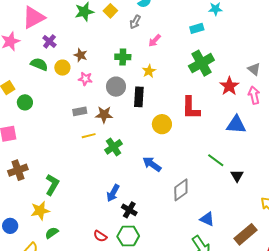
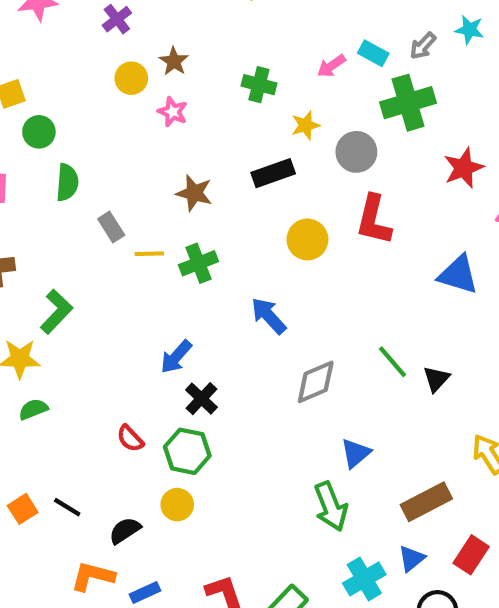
gray arrow: (135, 22) -> (423, 46), moved
cyan rectangle: (197, 28) -> (373, 53), moved, turned 32
green cross: (201, 63) -> (408, 103), moved
green semicircle: (39, 64) -> (67, 182), moved, turned 60
red star: (229, 86) -> (464, 168), moved
gray circle: (116, 87) -> (356, 152), moved
black rectangle: (139, 97) -> (273, 173), turned 54
gray rectangle: (80, 111) -> (111, 227), moved, turned 56
yellow line: (89, 136) -> (149, 254), moved
green line: (216, 160) -> (392, 362), moved
blue triangle: (207, 219) -> (356, 453), turned 42

